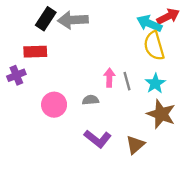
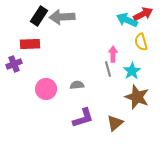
yellow semicircle: (154, 46) -> (141, 42), moved, size x0.7
pink arrow: (109, 78) -> (113, 54), moved
purple L-shape: (98, 139) -> (83, 118), turned -55

